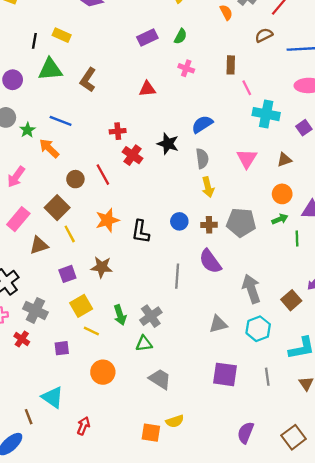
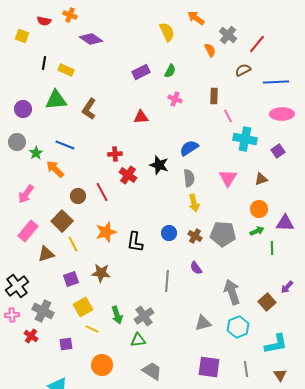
black line: (34, 41) -> (44, 63), moved
brown cross: (209, 225) -> (195, 236), turned 32
purple semicircle: (210, 261) -> (196, 268), size x0.6

